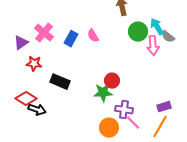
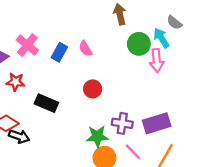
gray semicircle: (168, 37) -> (174, 23), moved
red circle: (112, 81) -> (93, 89), moved
green star: (103, 93) -> (97, 136), moved
purple rectangle: (164, 107) -> (157, 123), moved, size x1.6
purple cross: (124, 110) -> (122, 123), moved

